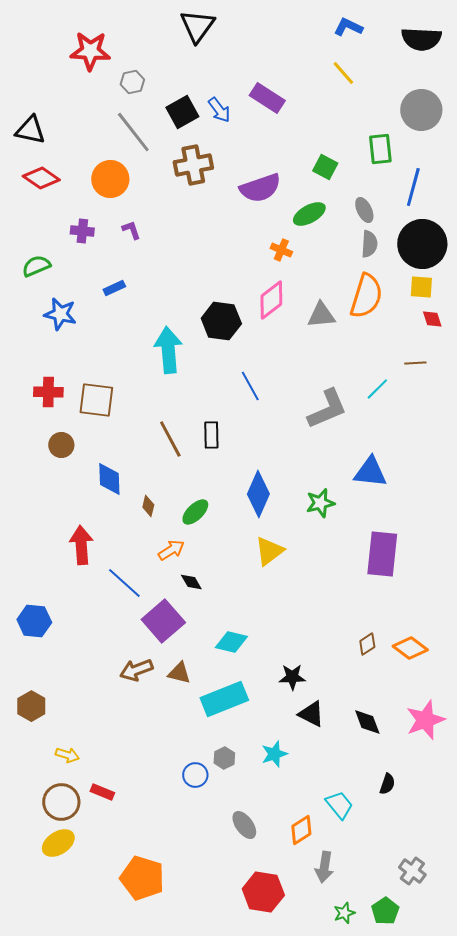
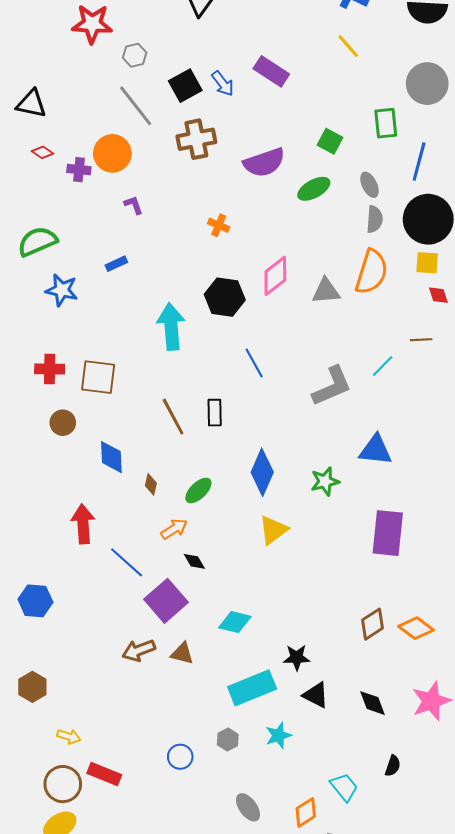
red diamond: (41, 178) -> (43, 152), size x0.6
purple cross: (82, 231) -> (79, 170), moved
orange cross: (281, 250) -> (219, 225), moved
green semicircle: (36, 266) -> (37, 241), size x1.4
brown diamond: (367, 644) -> (373, 624), size x1.4
cyan rectangle: (224, 699) -> (252, 688), moved
blue circle: (195, 775) -> (180, 757), moved
red rectangle: (102, 792) -> (104, 774), size x1.4

